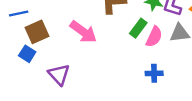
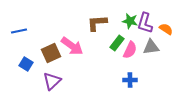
brown square: (37, 32) -> (51, 53), moved
purple triangle: (59, 75) -> (52, 81), turned 30

